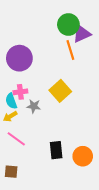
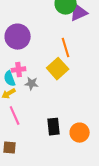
orange line: (70, 50) -> (66, 48), moved
pink line: (16, 139) -> (15, 116), turned 30

